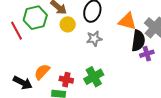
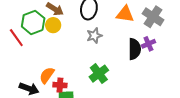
yellow circle: (68, 24) -> (53, 25), moved
black semicircle: (138, 41) -> (134, 49), moved
red cross: (66, 80) -> (60, 85), moved

